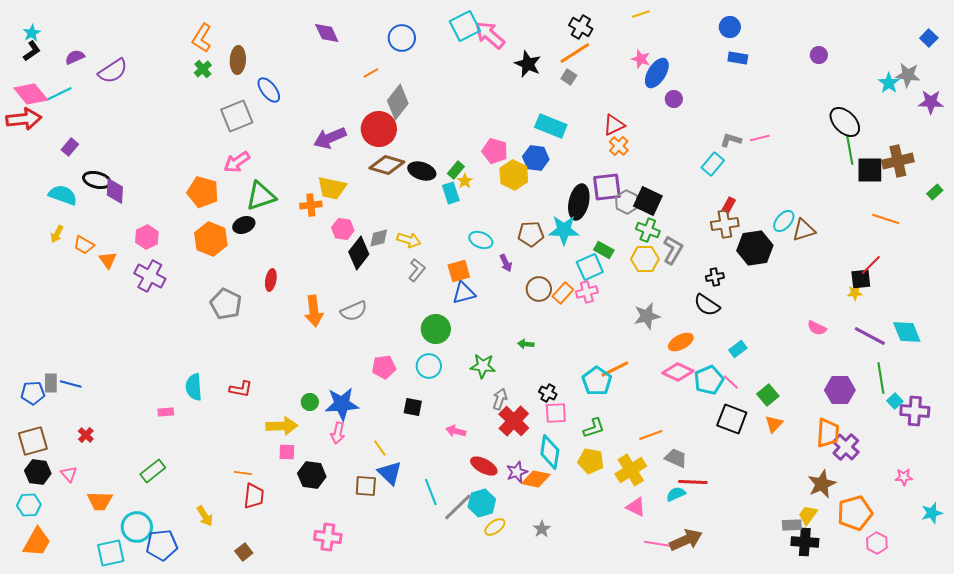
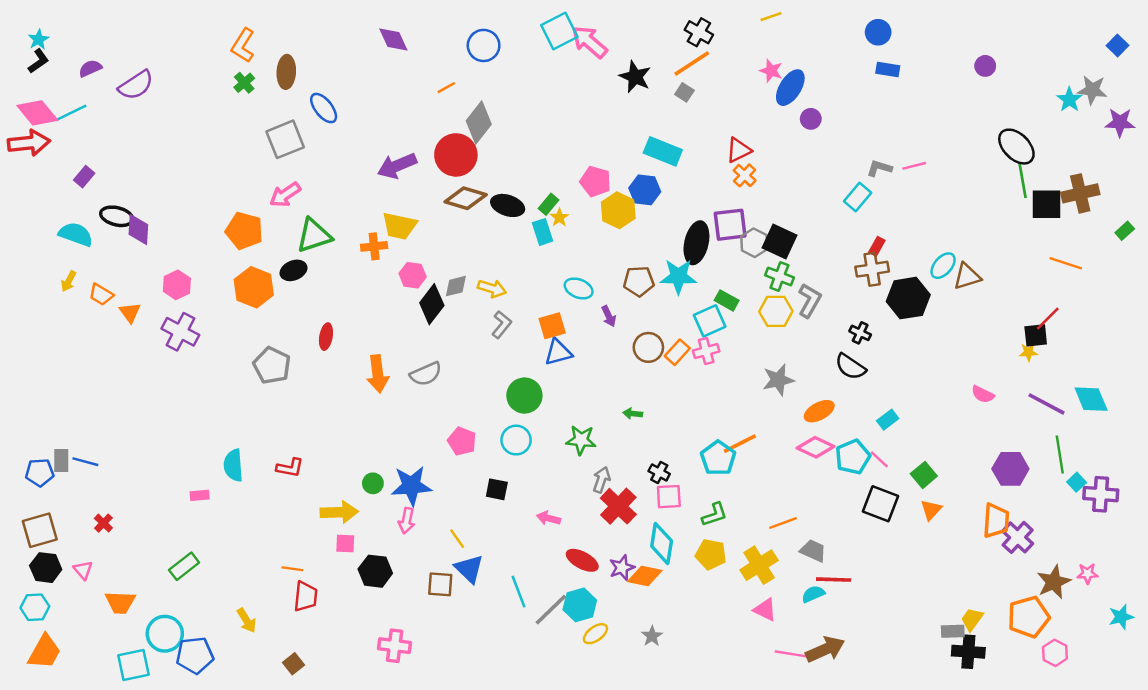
black cross: (715, 277) -> (860, 333), turned 36
pink pentagon: (384, 367) -> (462, 441), turned 30
brown star: (822, 484) -> (1054, 582), moved

